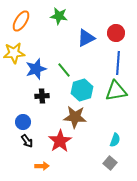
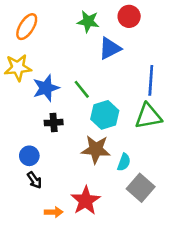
green star: (59, 16) -> (88, 21), moved
red circle: (116, 33) -> (129, 16), moved
cyan semicircle: (115, 140) -> (124, 162), moved
red star: (60, 141) -> (86, 201), moved
gray square: (110, 163) -> (141, 188), moved, size x1.5

